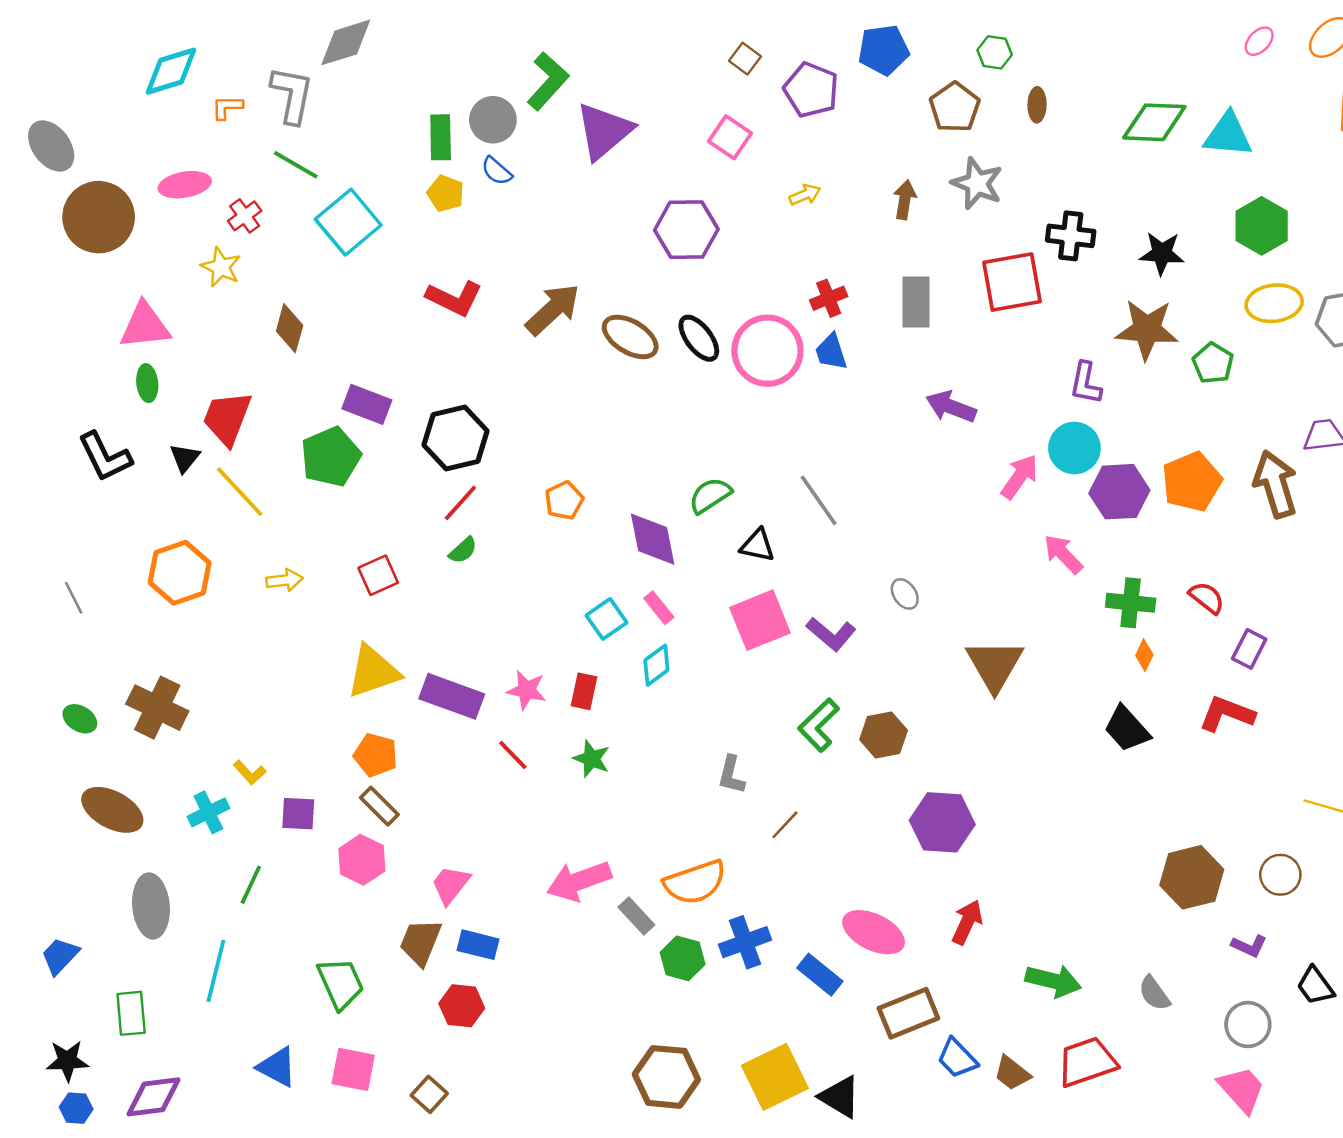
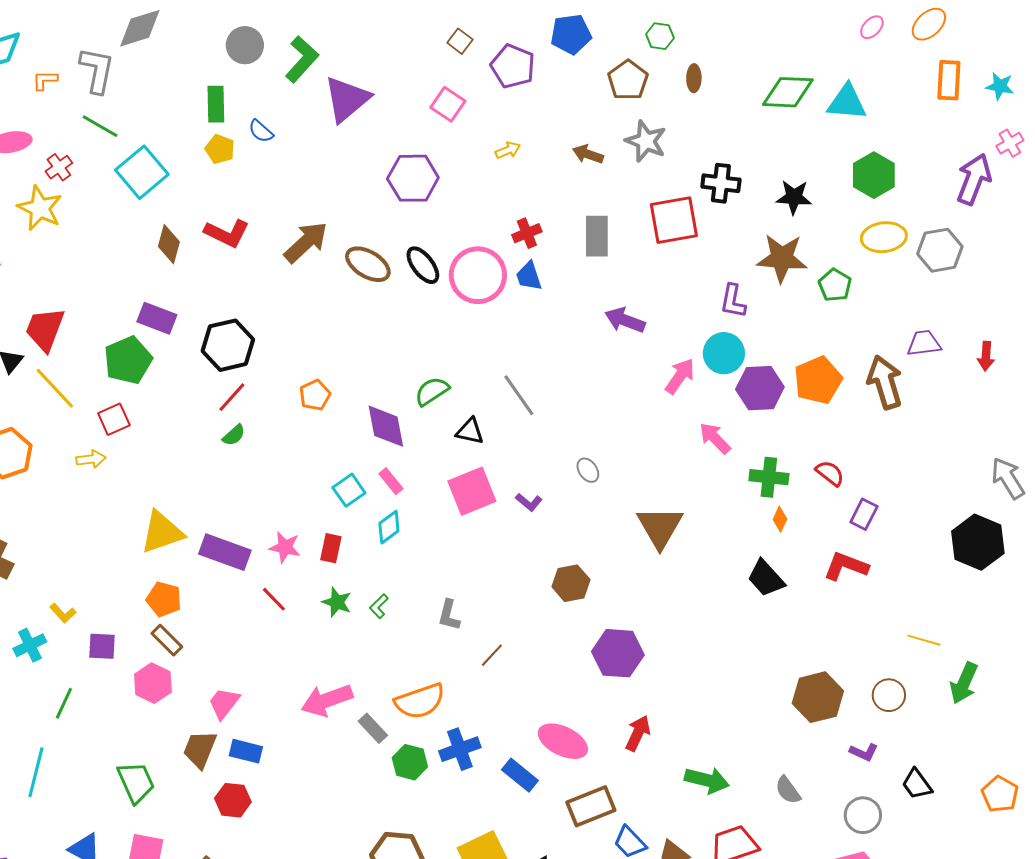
gray circle: (493, 120) -> (245, 45), moved
brown arrow: (905, 200) -> (588, 154), turned -80
yellow star: (221, 267) -> (40, 208), size x1.4
brown diamond: (290, 328) -> (169, 244), moved
red square: (378, 575) -> (114, 419), moved
purple L-shape: (831, 634) -> (529, 502), size x0.7
green L-shape: (819, 725) -> (379, 606), moved, size x0.6

